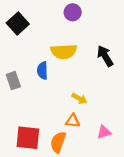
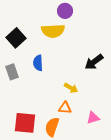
black square: (18, 24) -> (16, 38), moved
yellow semicircle: (64, 51) -> (53, 31), moved
black arrow: (105, 56) -> (94, 62), moved, turned -96

